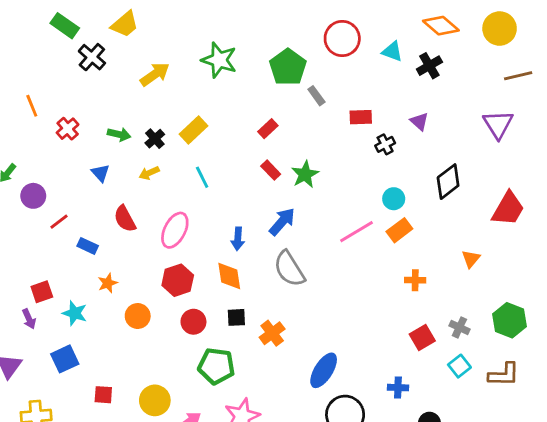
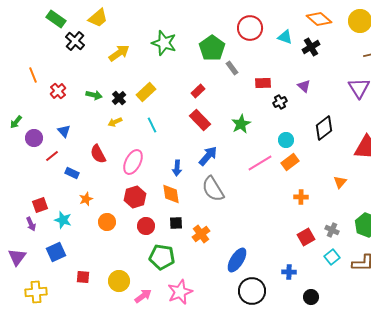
red rectangle: (271, 170) -> (200, 120), size x1.5
blue triangle: (100, 173) -> (64, 131), moved
green star: (305, 174) -> (241, 124), moved

